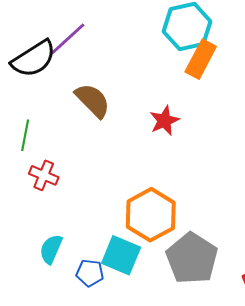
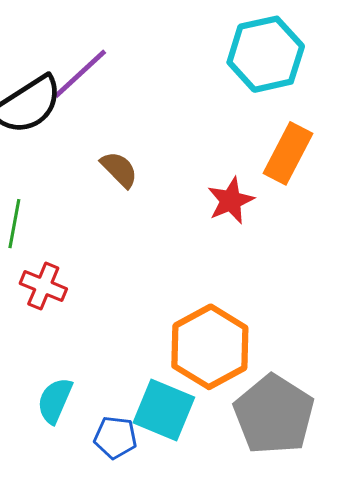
orange rectangle: (201, 59) -> (288, 153), moved
brown semicircle: (93, 100) -> (119, 169), size x0.7

